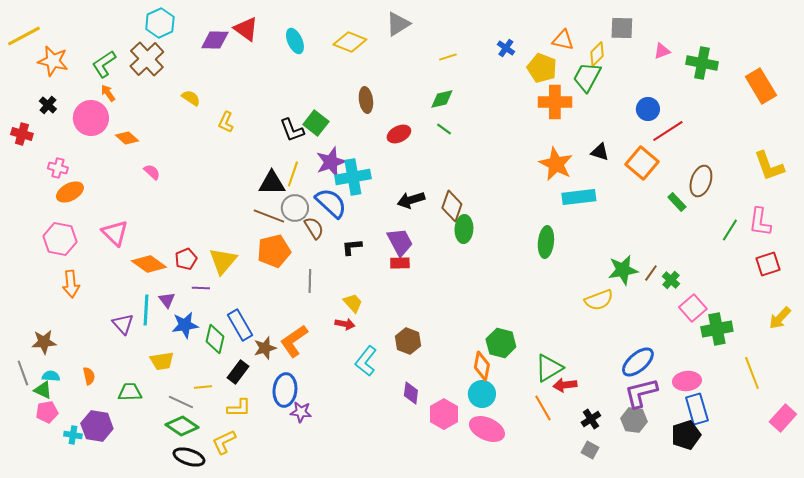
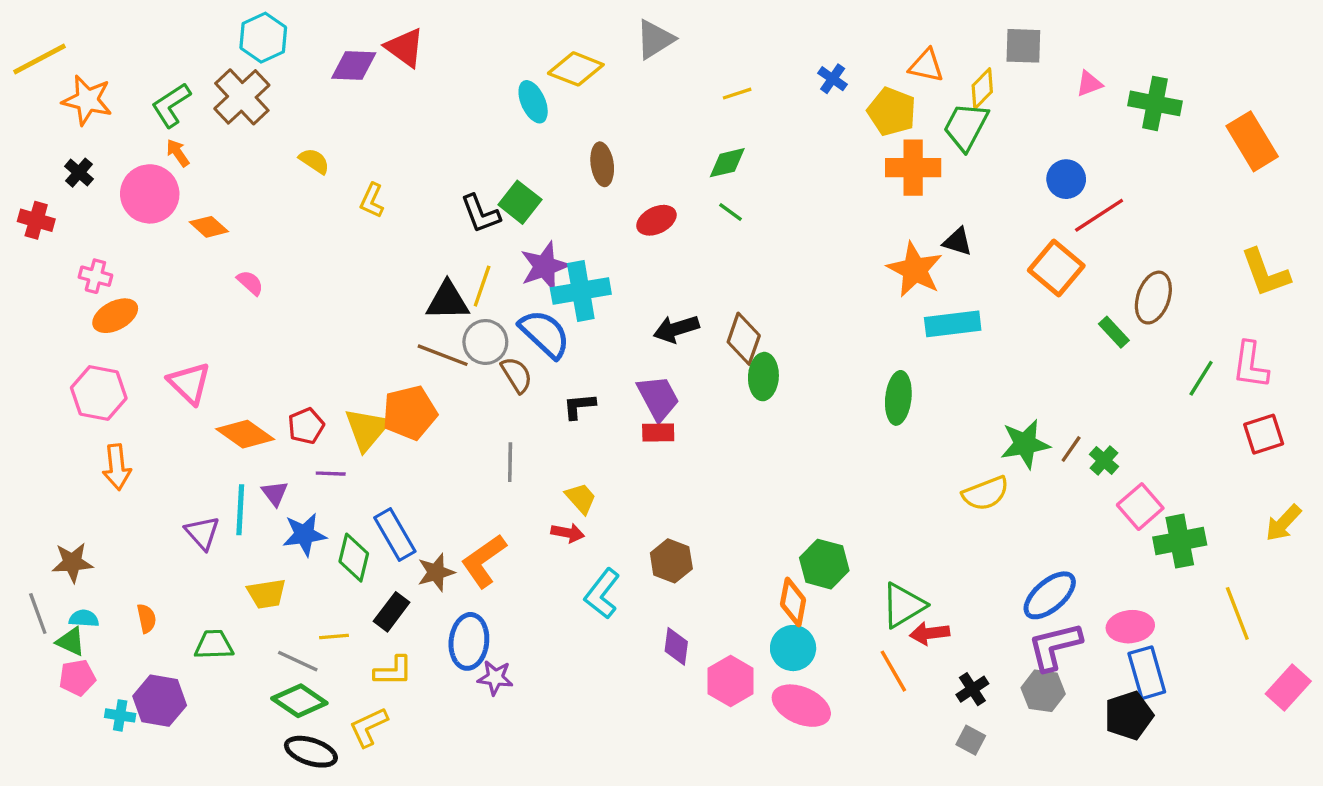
cyan ellipse: (295, 41) -> (533, 102), moved
black triangle: (600, 152) -> (958, 242), moved
orange pentagon: (274, 251) -> (410, 413), moved

